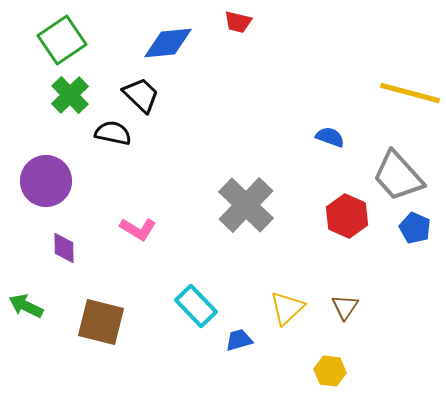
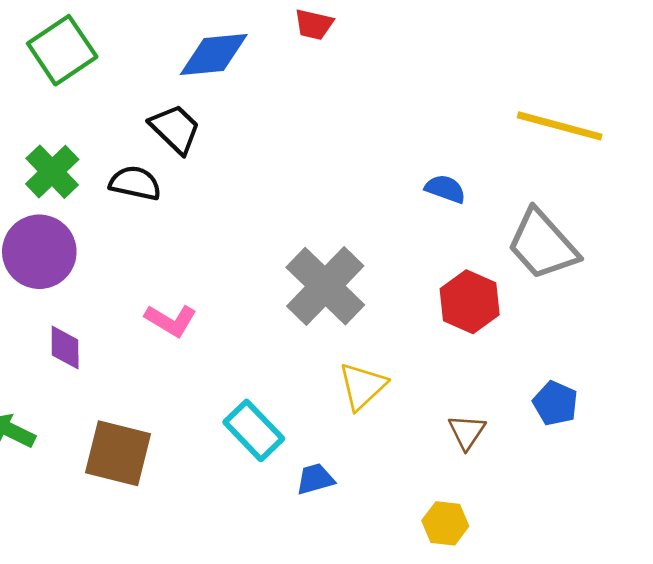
green cross: (70, 95) -> (52, 172), moved
blue pentagon: (415, 228) -> (555, 403), moved
yellow triangle: (287, 308) -> (362, 386), moved

